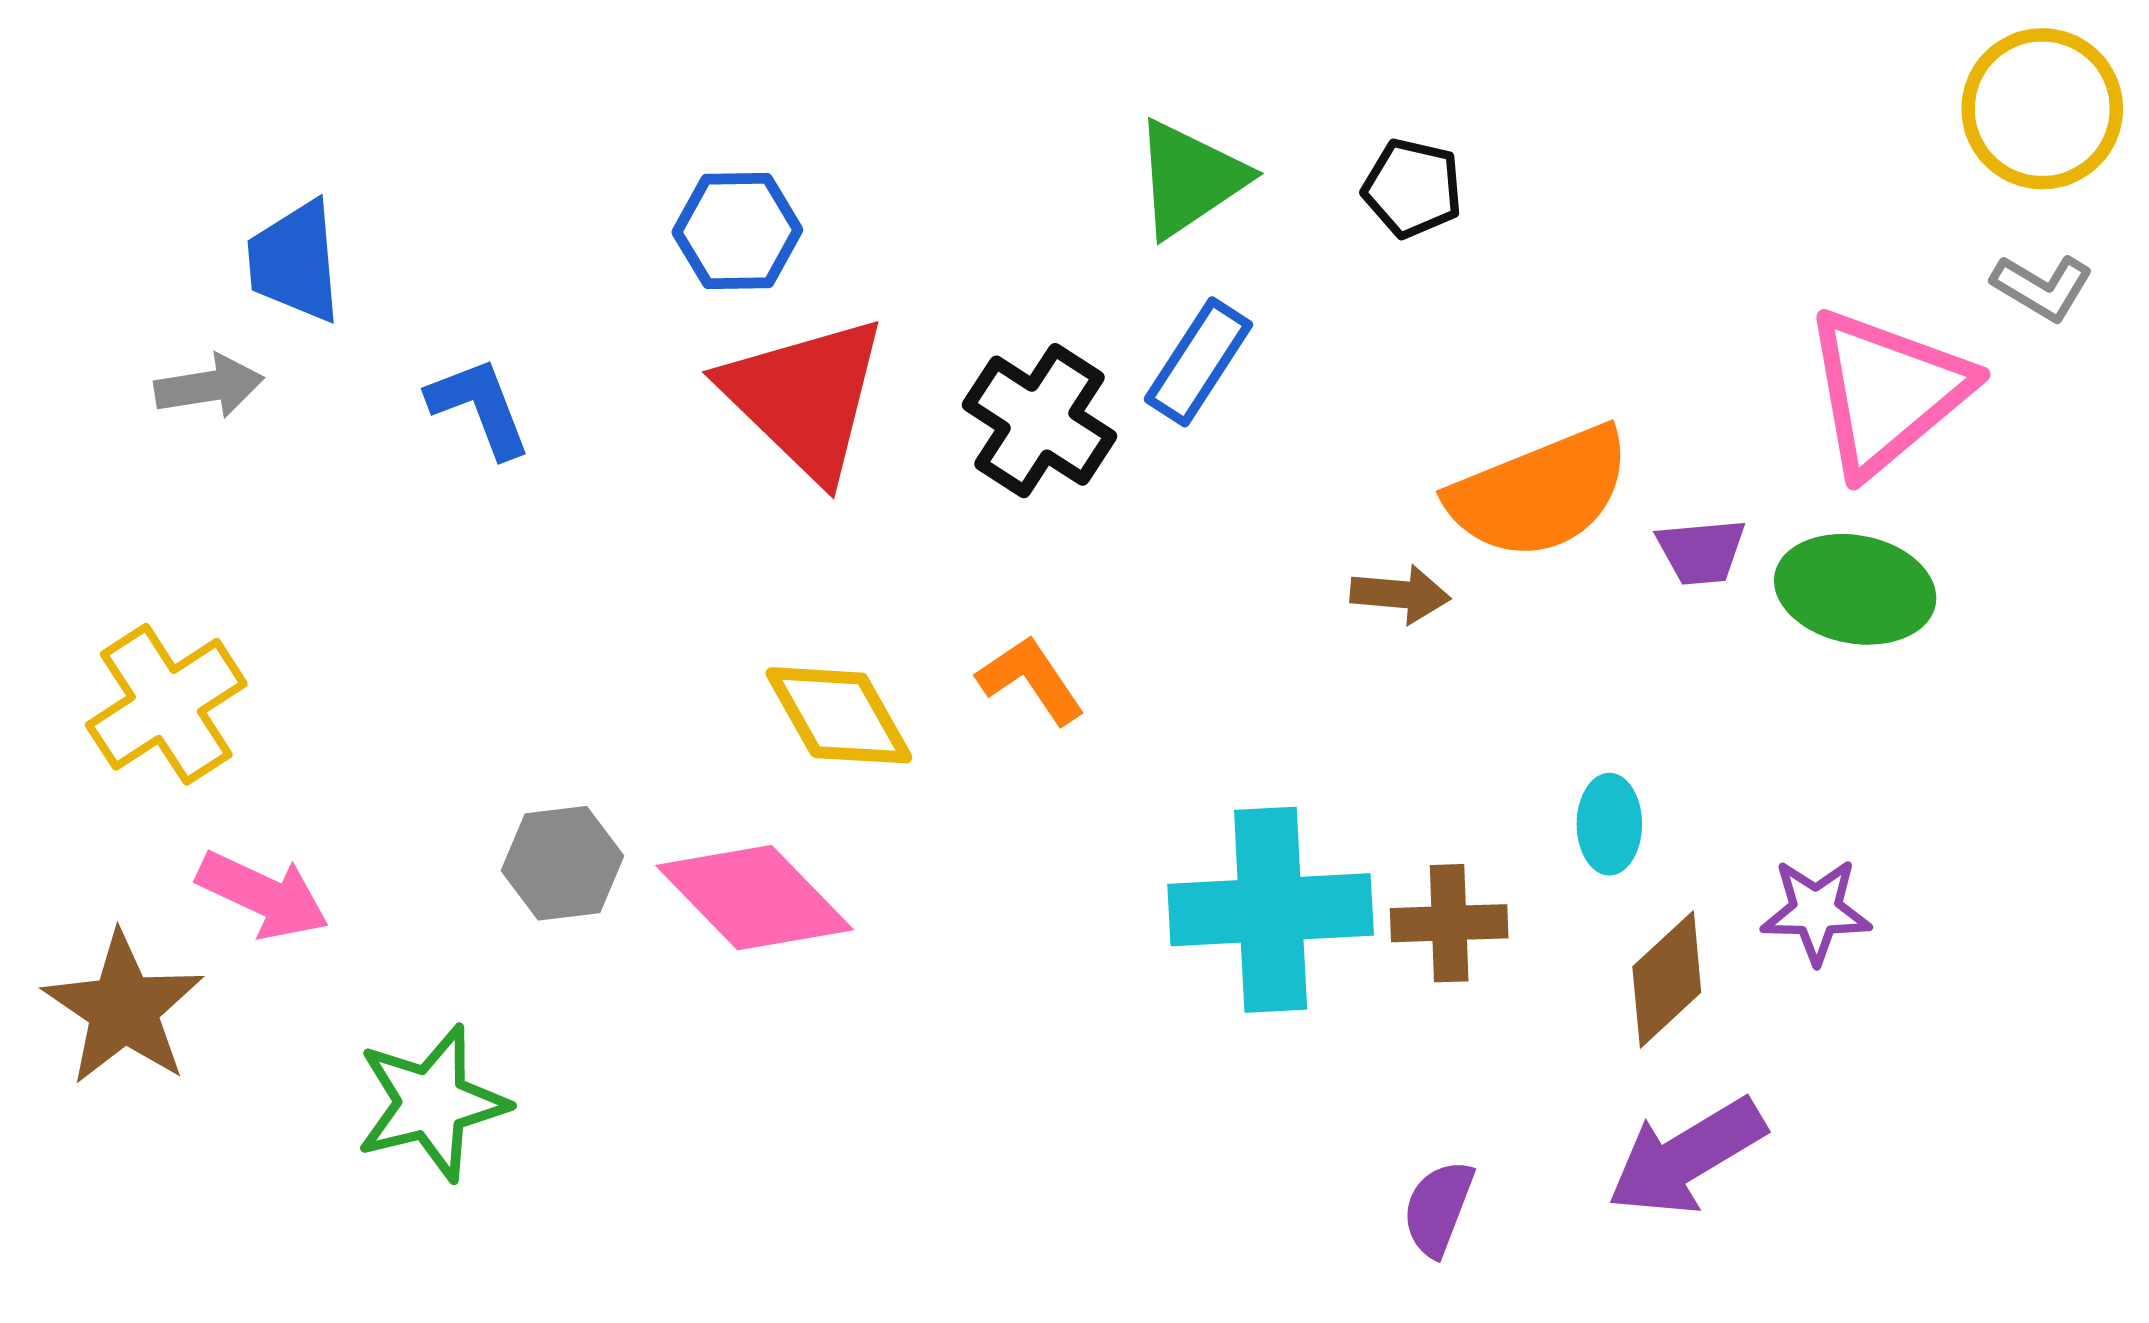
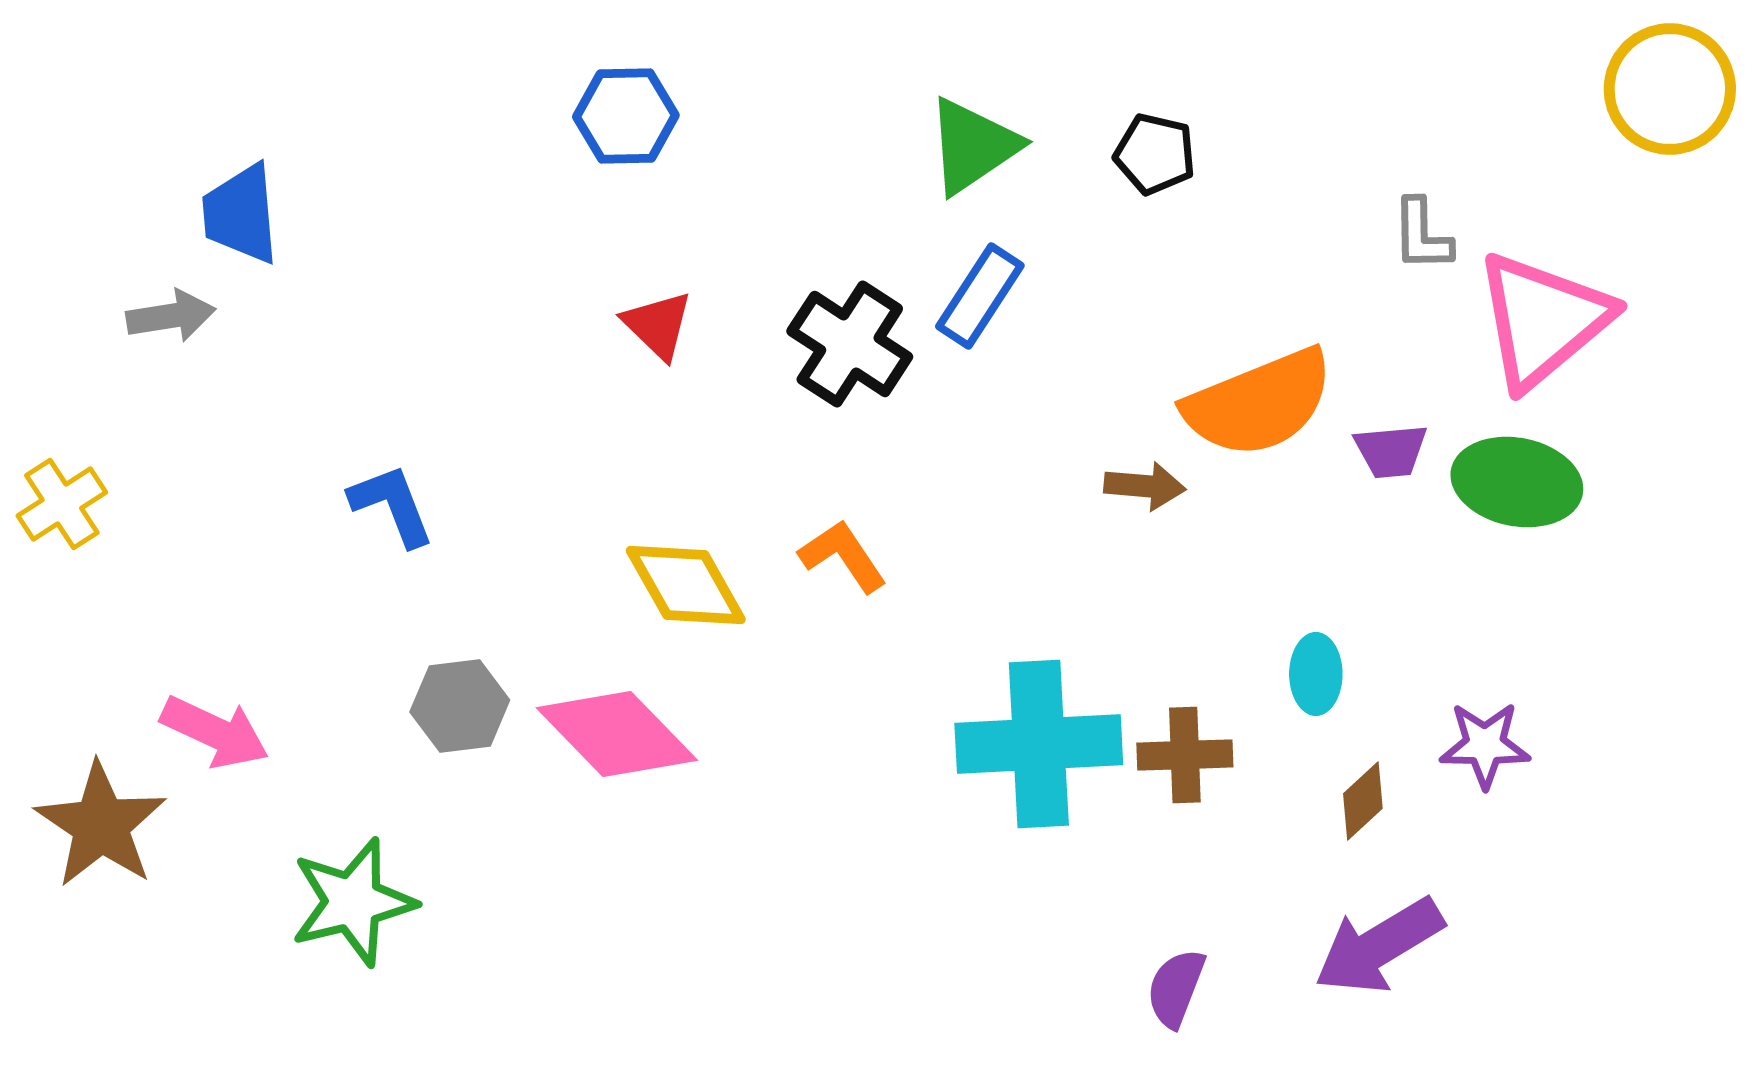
blue hexagon: (737, 231) -> (626, 116), moved
gray L-shape: (2042, 287) -> (1422, 235), moved, turned 58
red triangle: (805, 397) -> (658, 325), size x0.5
blue L-shape: (479, 407) -> (392, 505), moved
yellow cross: (166, 704) -> (62, 504), moved, size x0.7
brown diamond: (1667, 979) -> (1363, 801), size x0.7

